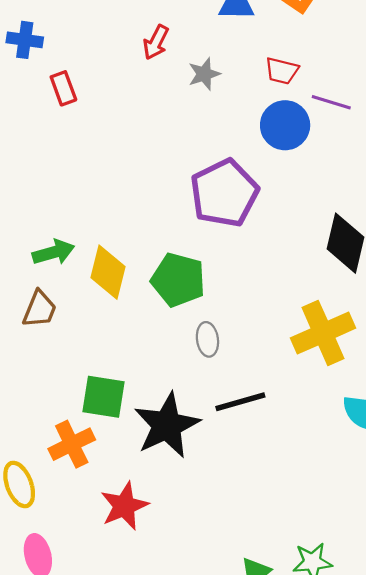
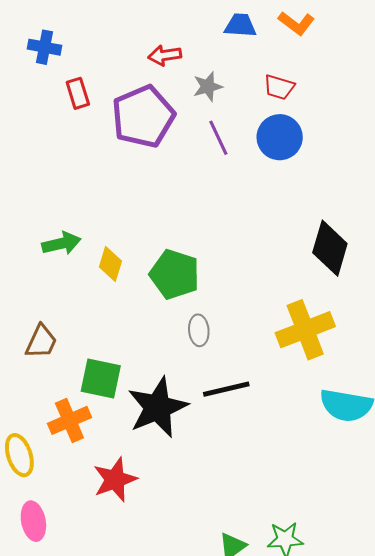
red arrow: (156, 42) -> (165, 55), turned 52
purple line: (331, 102) -> (218, 138), moved, turned 45
purple pentagon: (224, 193) -> (143, 117), moved
yellow diamond: (108, 272) -> (110, 264), size x0.7
brown trapezoid: (40, 309) -> (41, 342), moved

